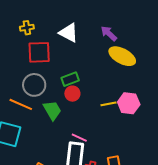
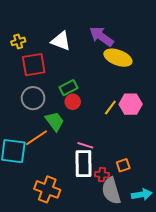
purple arrow: (109, 33) -> (101, 36), size x1.4
orange line: (21, 104) -> (37, 138), moved, turned -50
yellow line: (108, 104) -> (110, 107), turned -35

